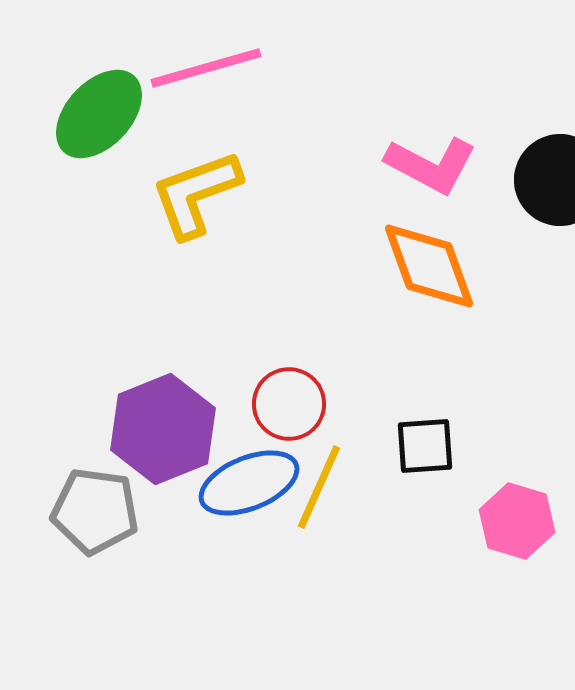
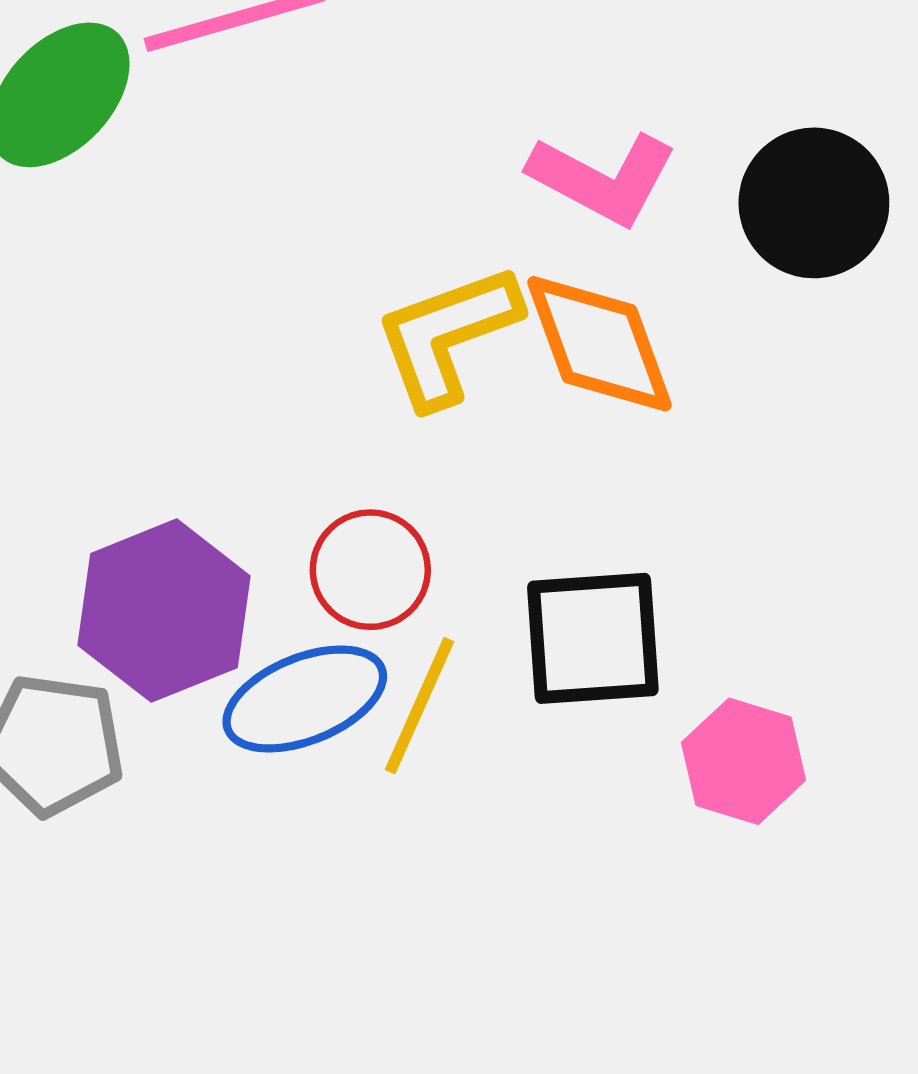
yellow L-shape: (196, 194) -> (447, 336), moved
black square: (425, 446) -> (593, 638), size x1.5

